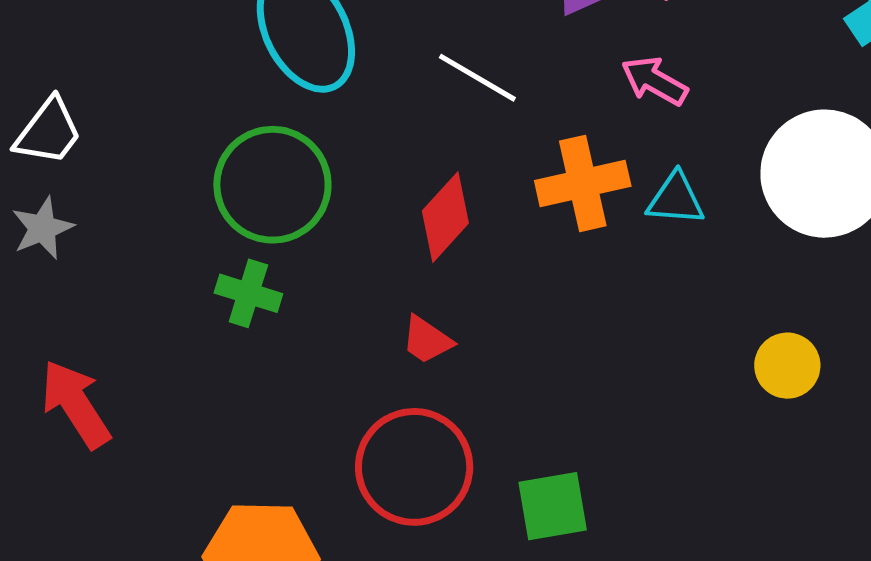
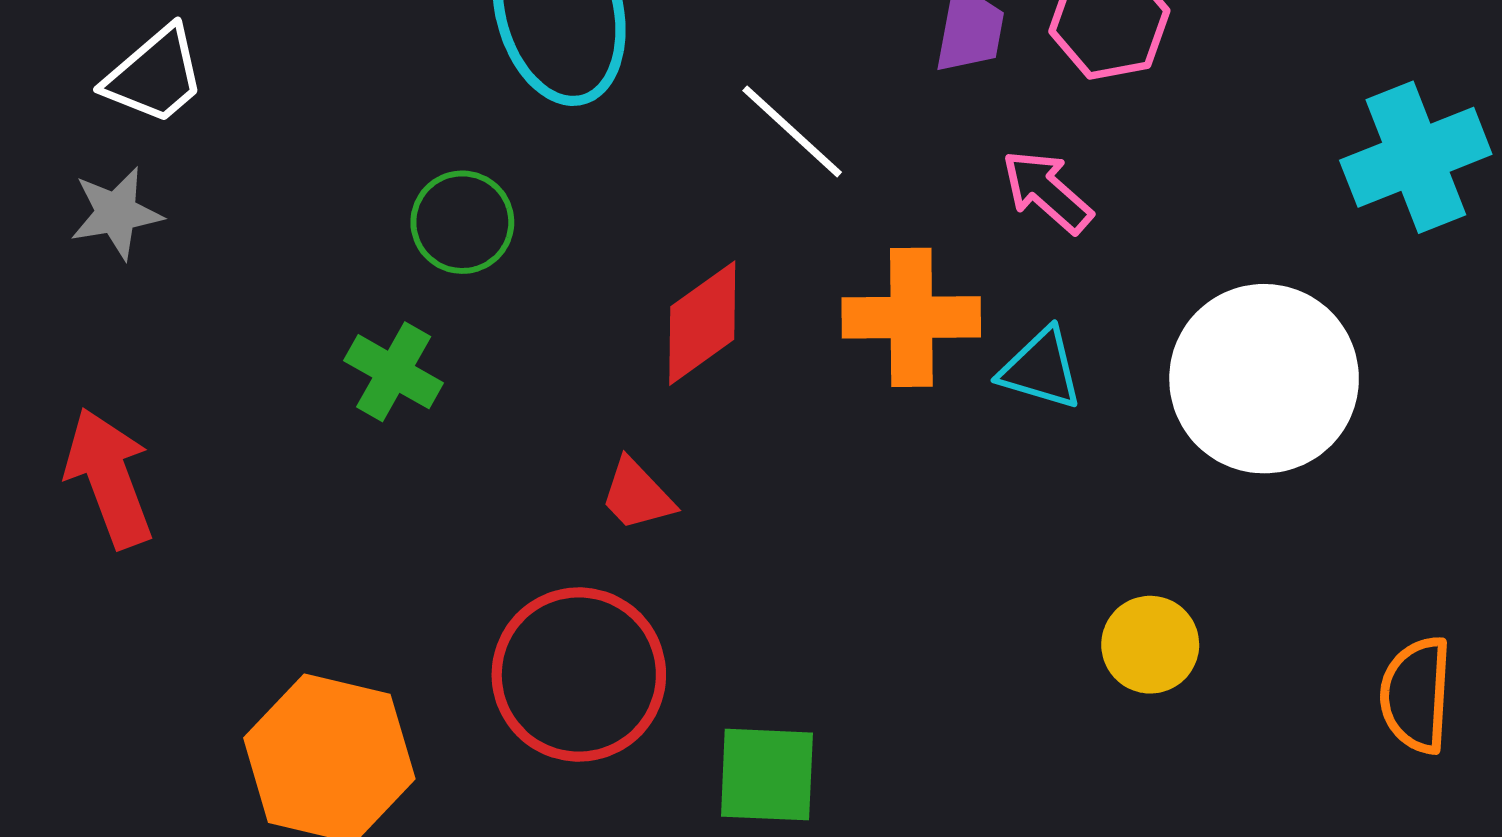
green circle: (272, 185) -> (462, 222), size x0.6

